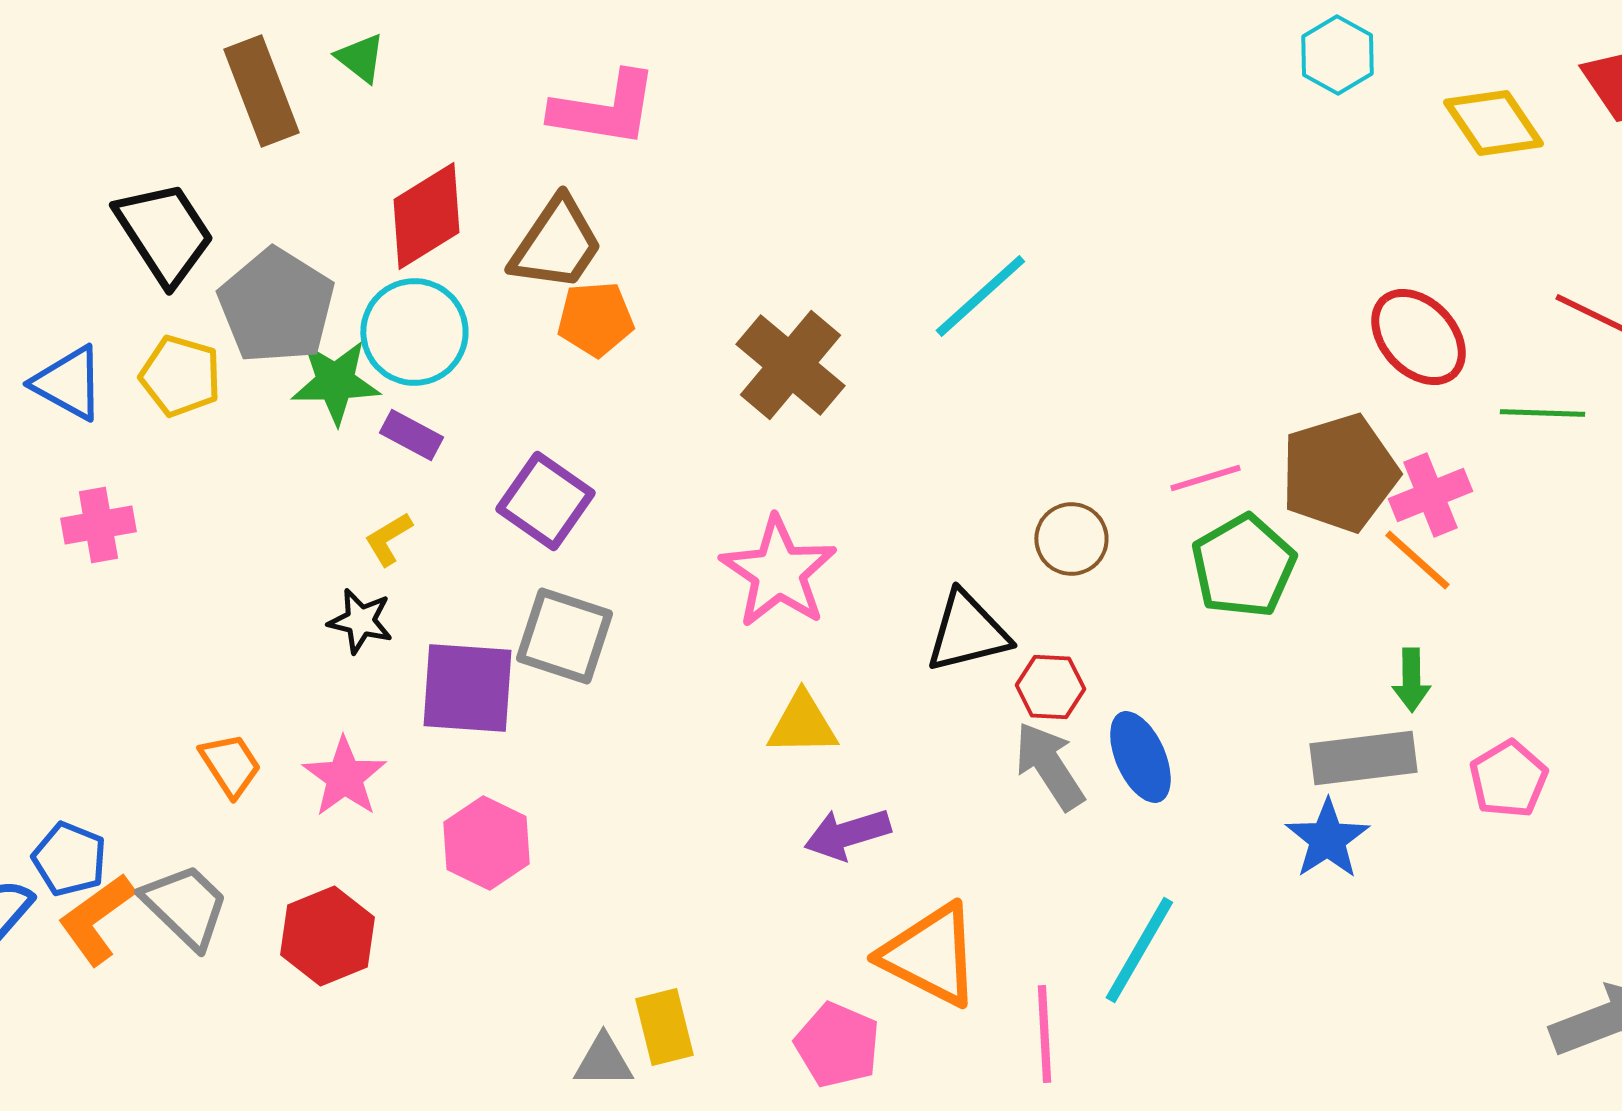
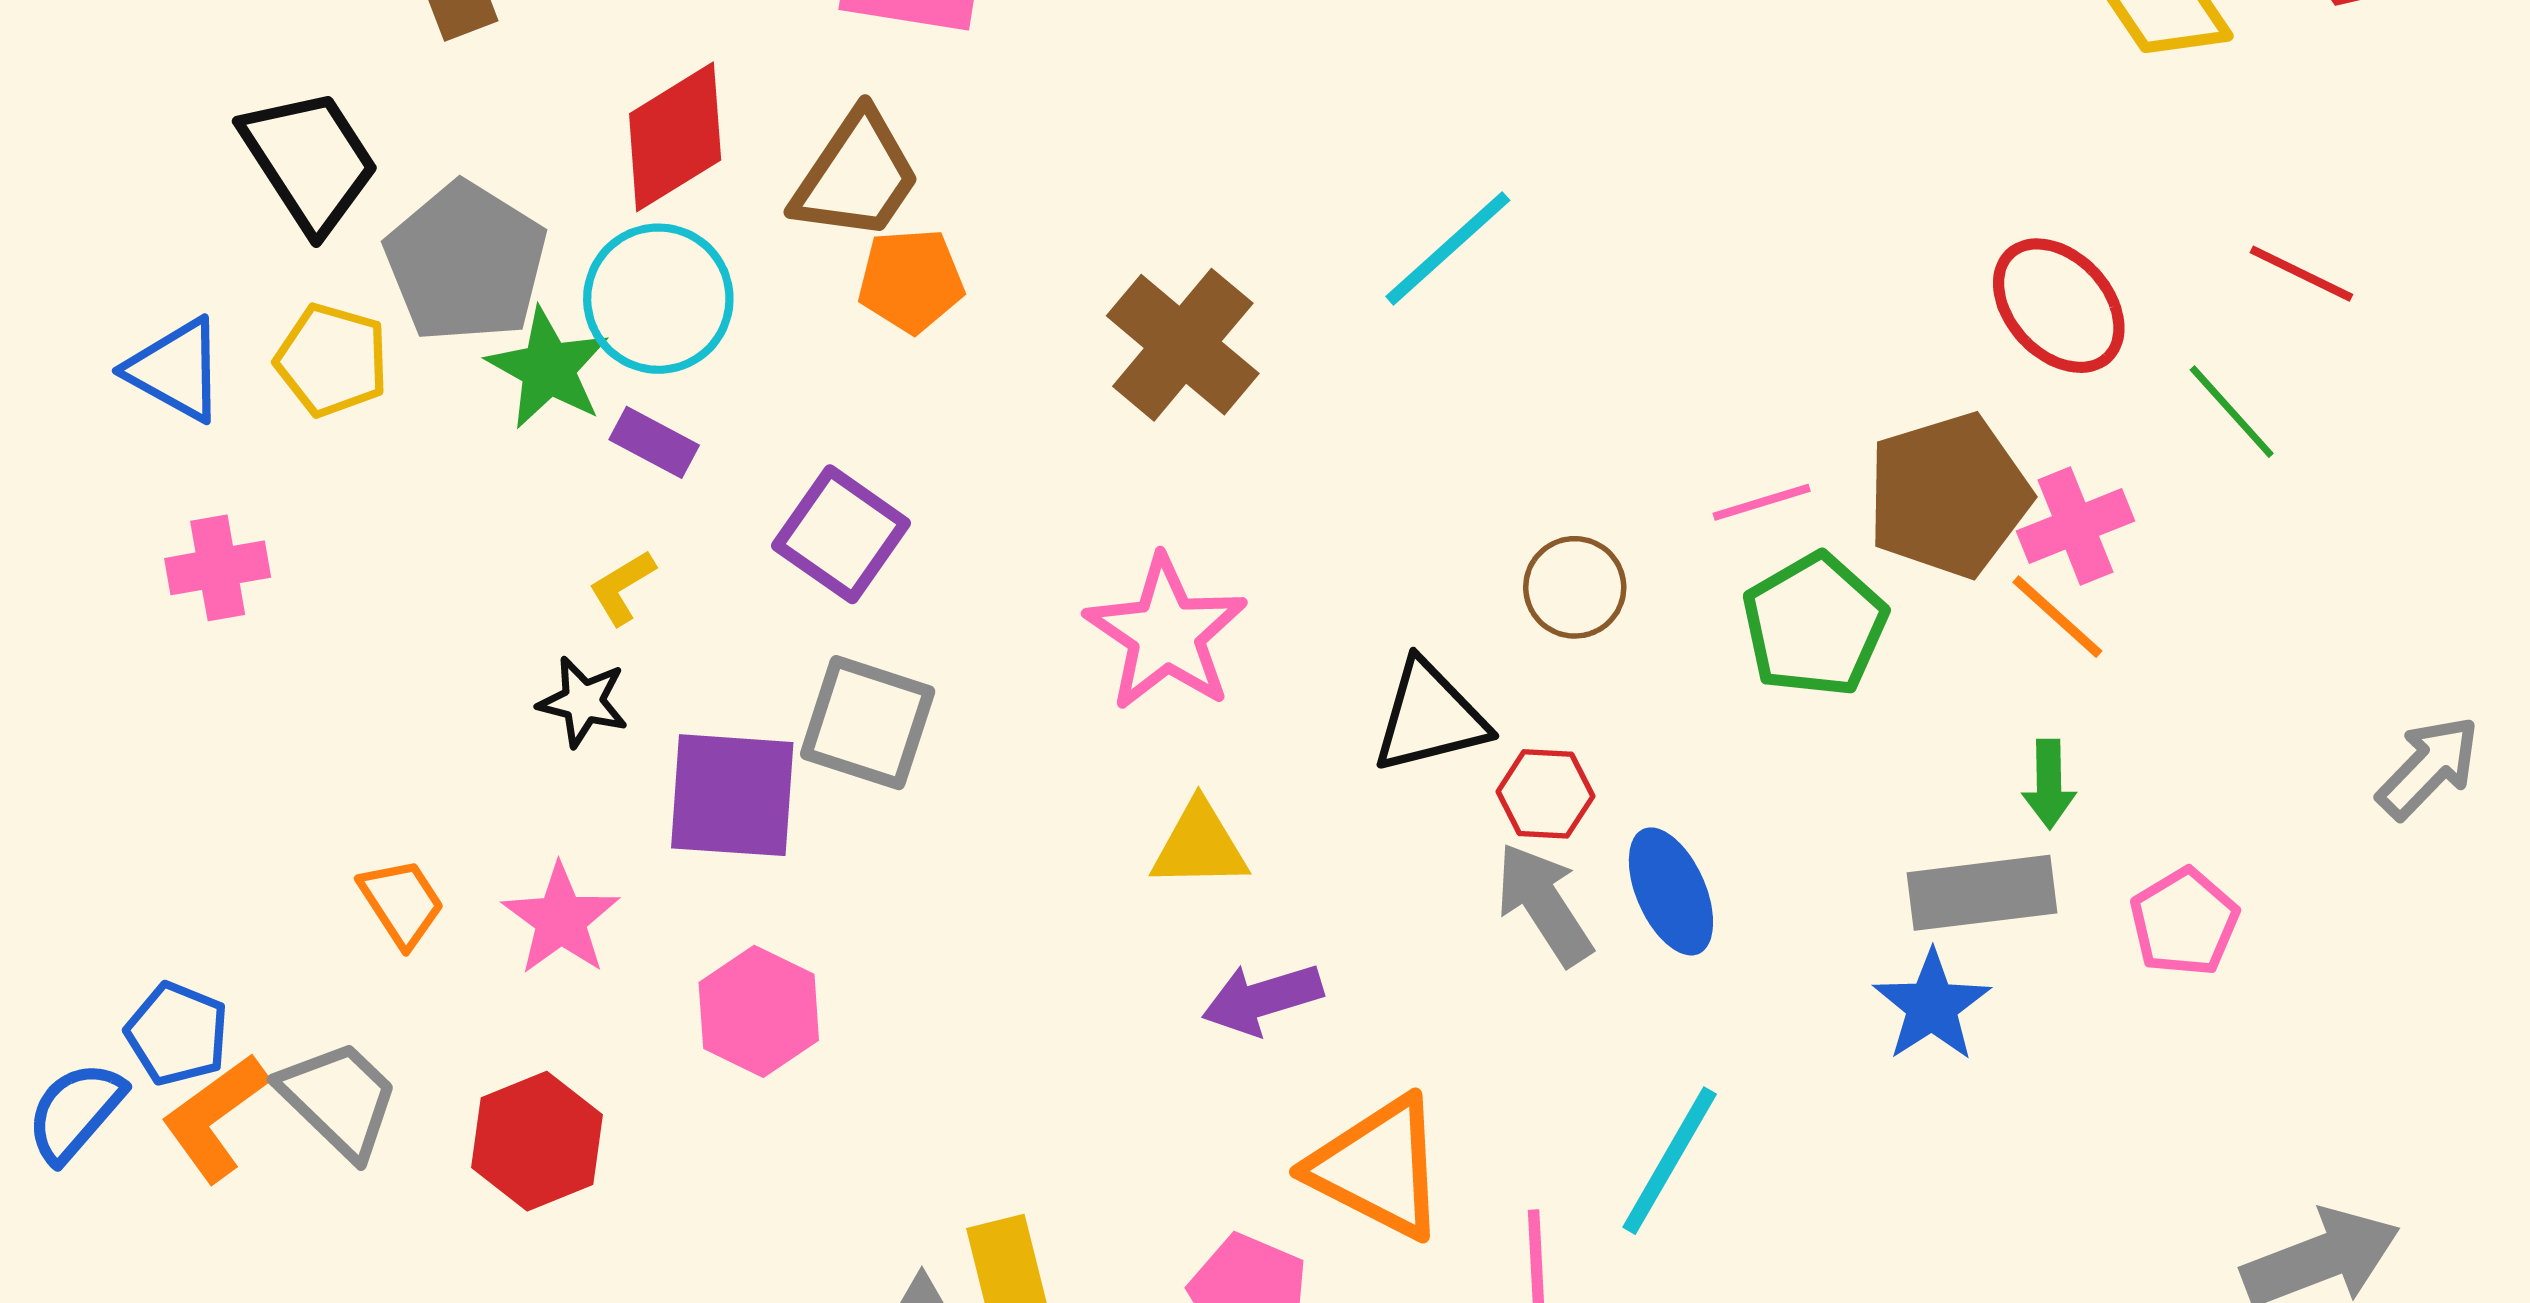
green star: (335, 382) -> (548, 368), turned 30
green line: (1542, 413) -> (2232, 412), turned 46

